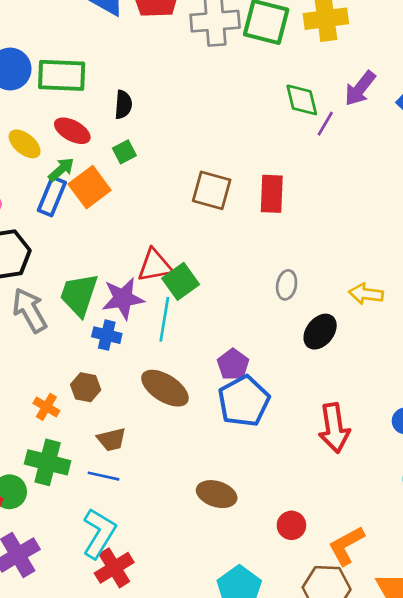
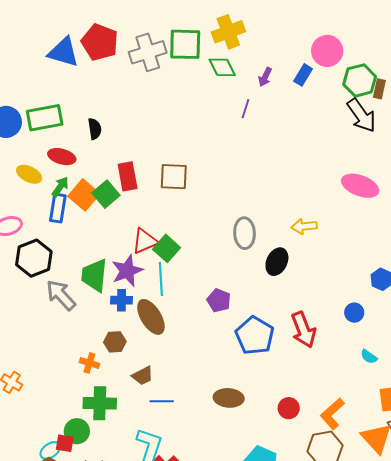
purple arrow: (360, 88) -> (265, 77), size x0.7
green diamond: (302, 100) -> (222, 67), moved
green square: (124, 152) -> (106, 194), moved, size x1.5
red rectangle: (272, 194) -> (128, 176), moved
gray ellipse: (287, 285) -> (245, 233), size x1.4
brown ellipse: (165, 388) -> (151, 317), moved, turned 39
blue pentagon: (244, 401) -> (255, 336), moved
blue line: (103, 476) -> (162, 401), moved

